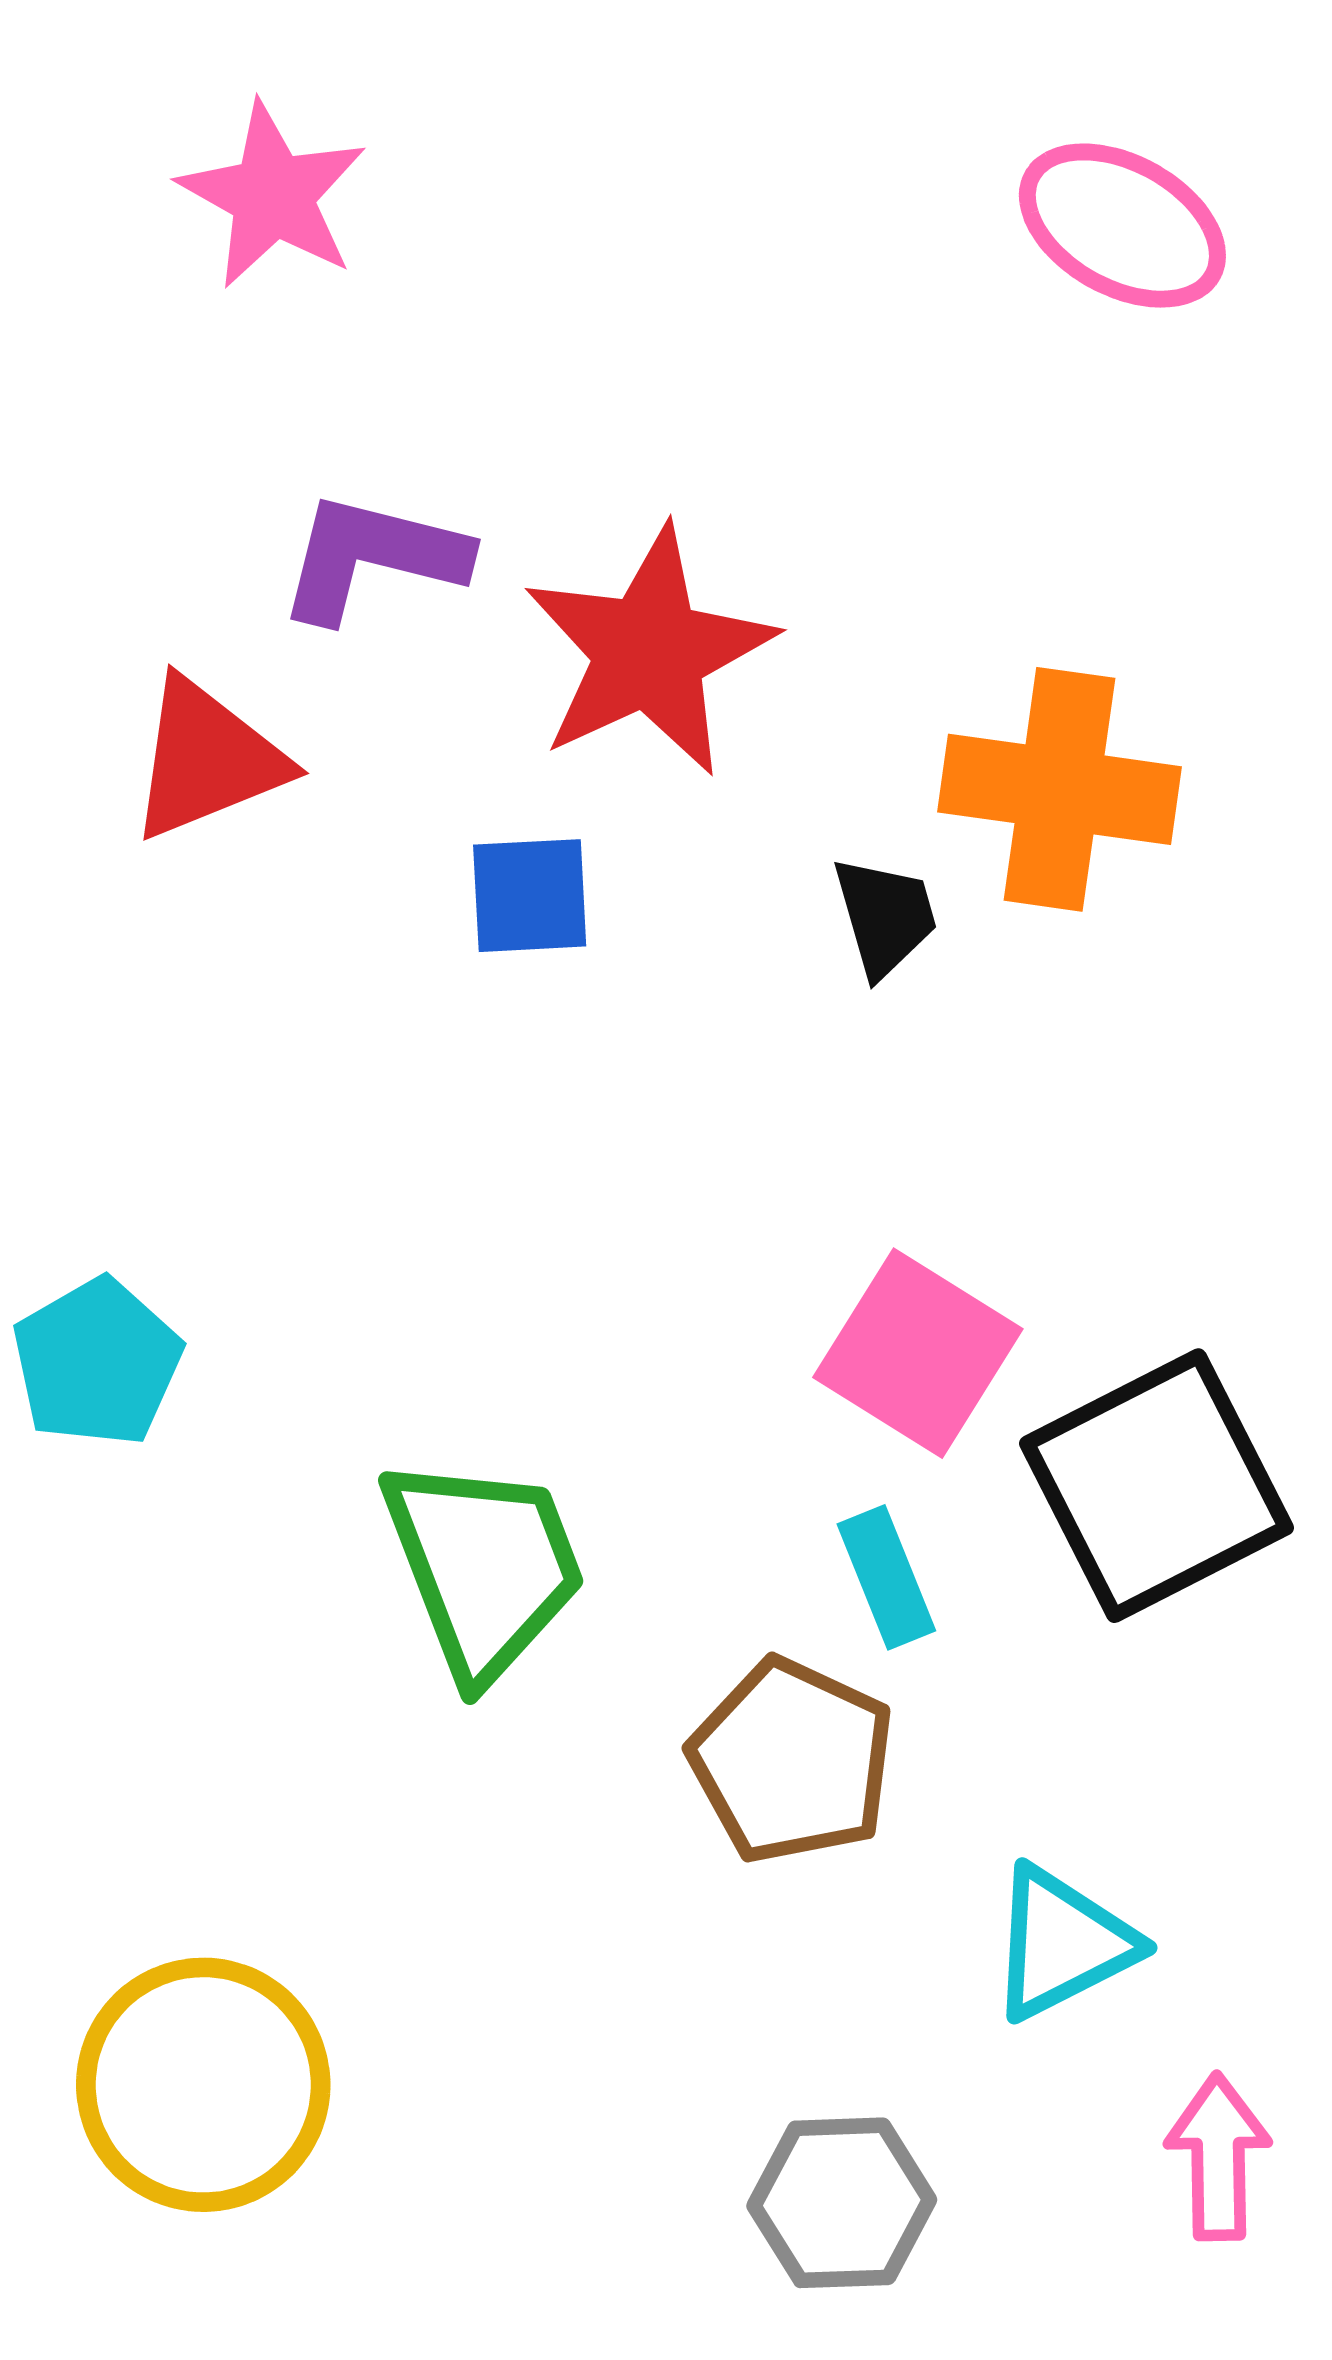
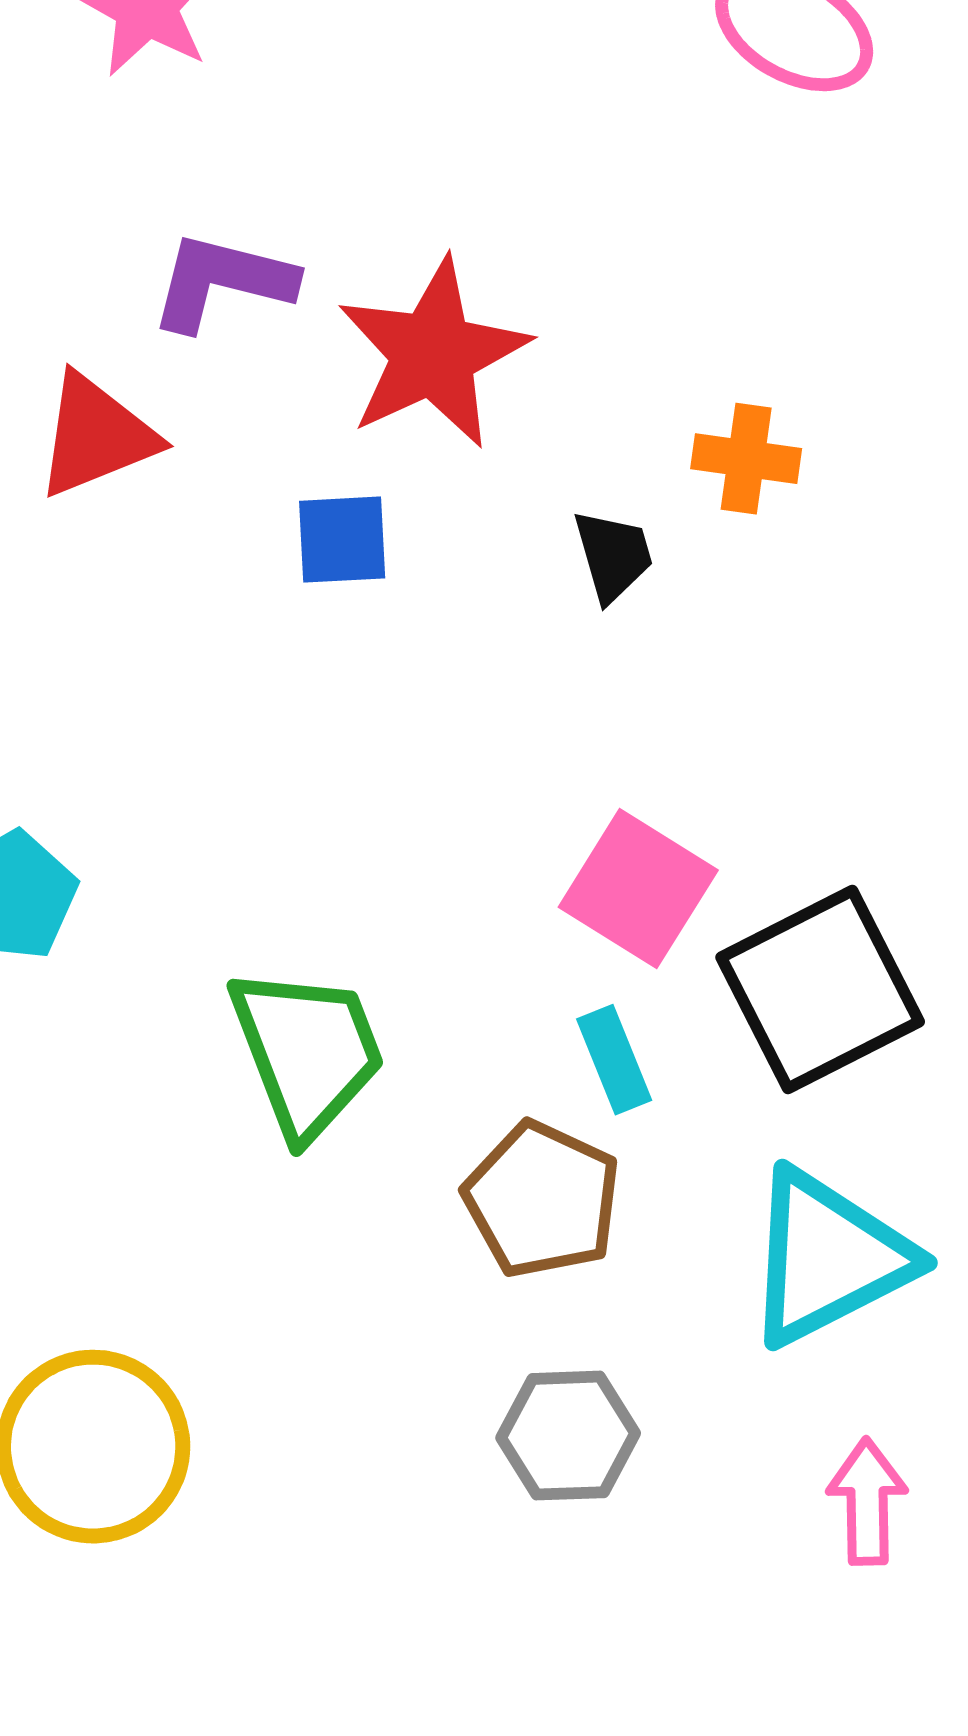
orange cross: (1059, 789) -> (746, 459), size x0.6
cyan triangle: (1062, 1943) -> (828, 1258), moved, size x1.5
gray hexagon: (842, 2203) -> (568, 1436), moved

